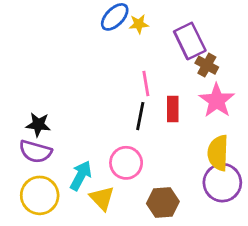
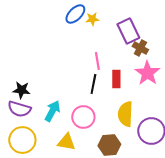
yellow semicircle: (218, 153) -> (125, 114), moved
cyan arrow: (81, 176) -> (52, 111), moved
yellow triangle: (102, 198) -> (66, 142), turned -36

